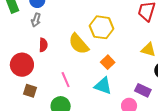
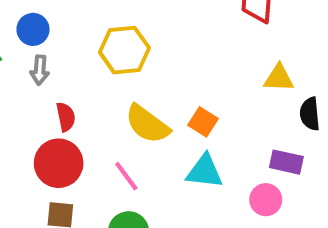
yellow hexagon: (102, 27) -> (124, 50), moved
yellow semicircle: (79, 44) -> (147, 124), moved
red circle: (22, 65) -> (59, 163), moved

